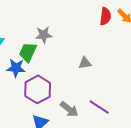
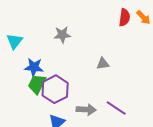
green trapezoid: (28, 52) -> (37, 84), moved
gray arrow: (69, 109) -> (86, 110), turned -36

